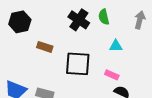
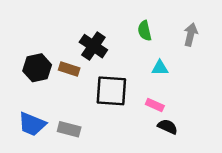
black cross: (79, 20) -> (93, 46), moved
black hexagon: (20, 22) -> (37, 68), moved

